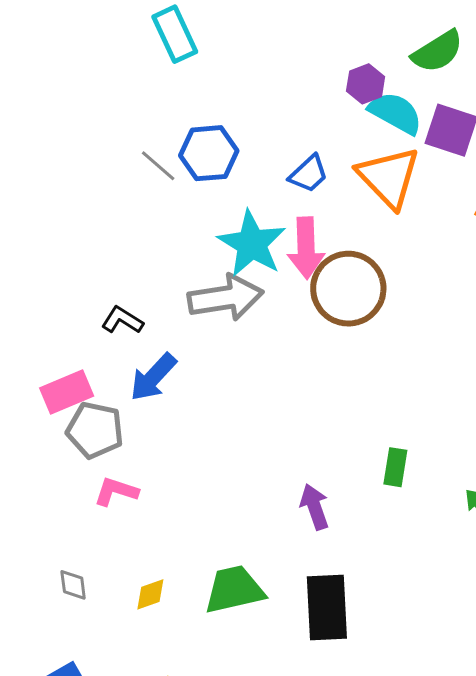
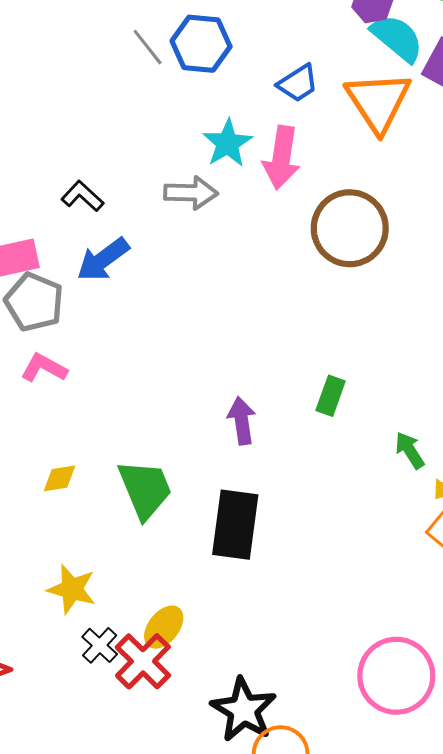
cyan star: (252, 244) -> (228, 143), size x0.7
brown circle: (348, 289) -> (350, 228), moved
gray arrow: (226, 298) -> (191, 193), size x0.7
green trapezoid: (234, 590) -> (145, 489), turned 70

